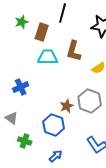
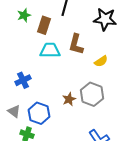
blue hexagon: (54, 125) -> (39, 113), moved

